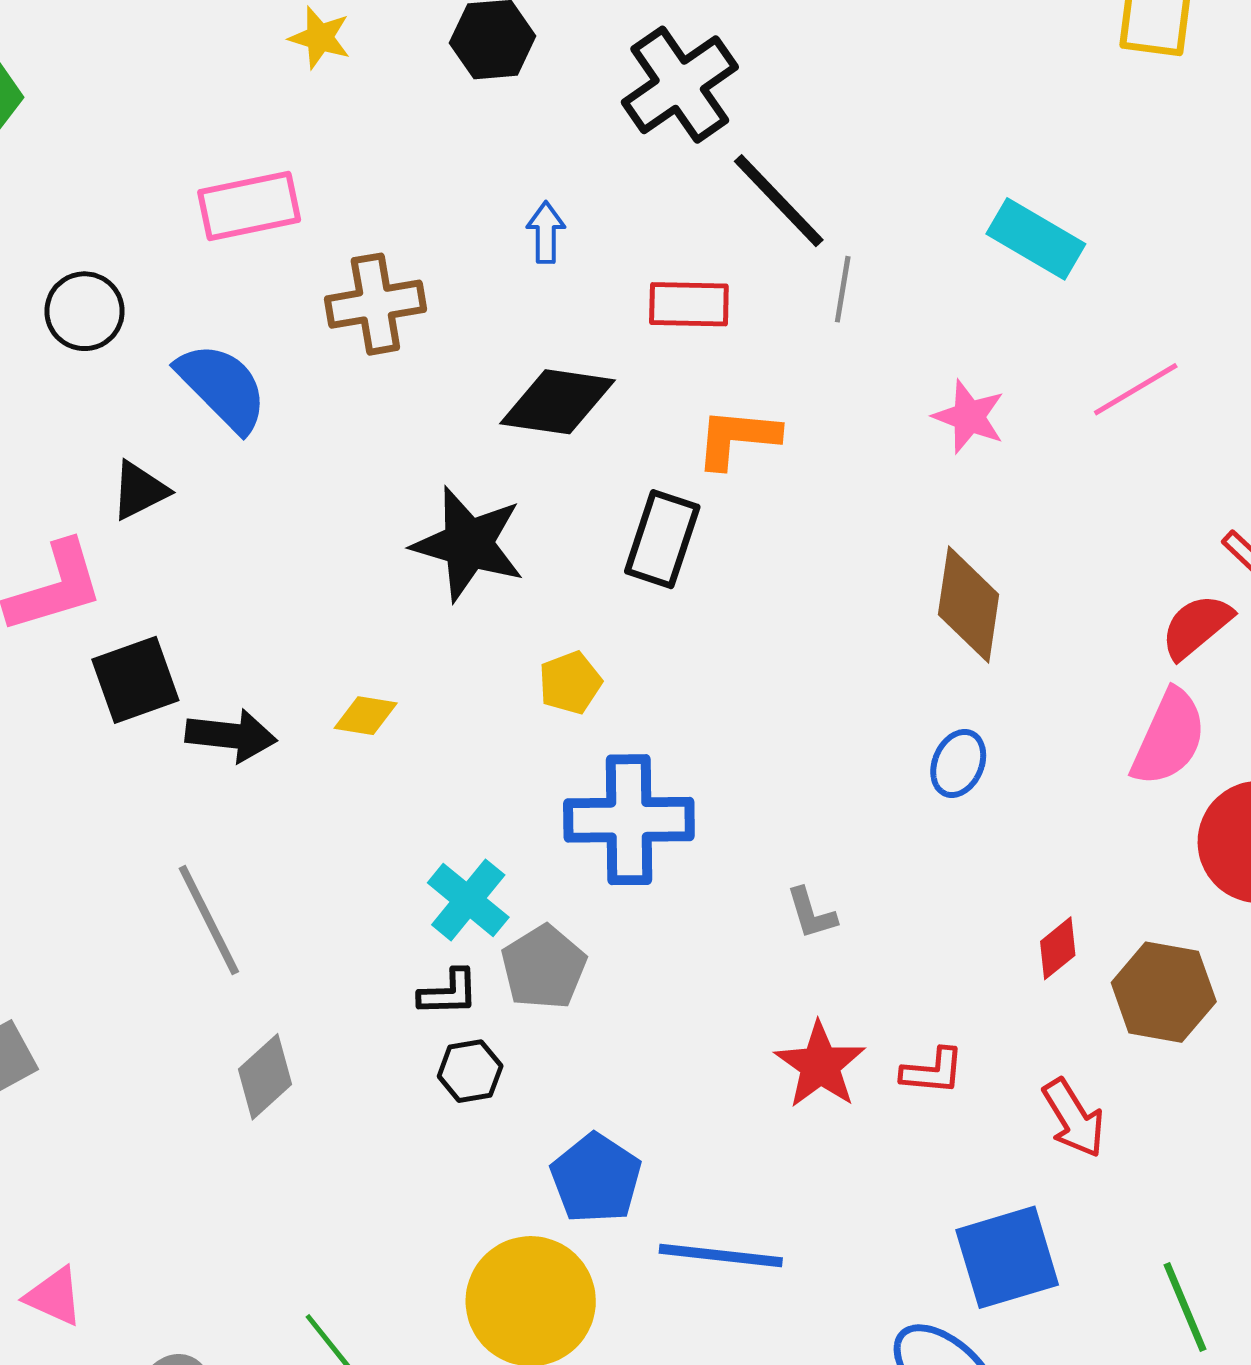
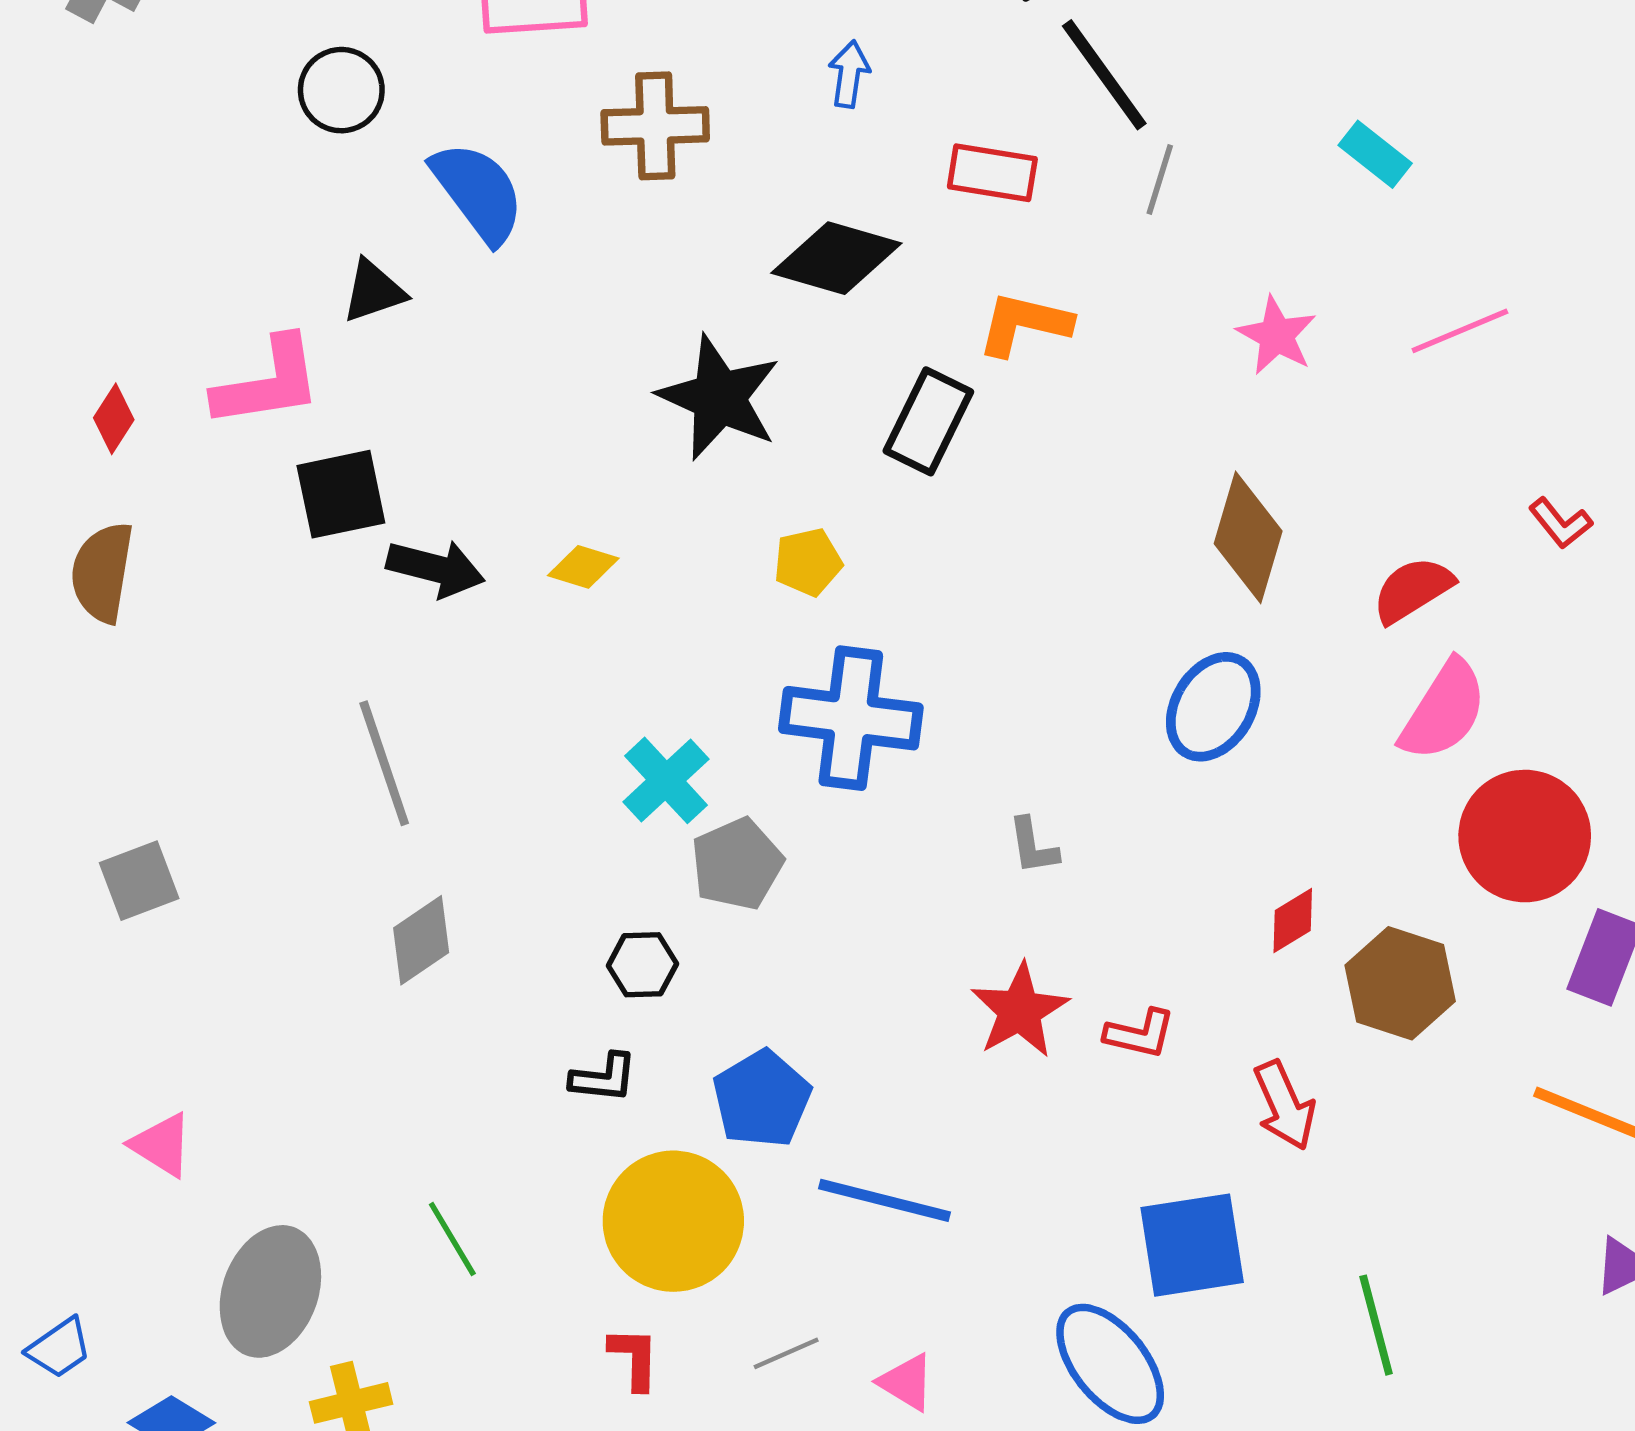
cyan rectangle: (1036, 239) -> (1375, 154), size x0.7
red semicircle: (1197, 626) -> (1413, 590), moved
blue ellipse: (958, 763) -> (1213, 707), size x1.5
black L-shape: (449, 993) -> (604, 1078), moved

